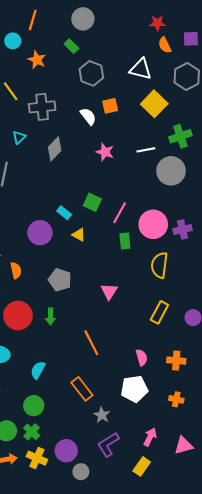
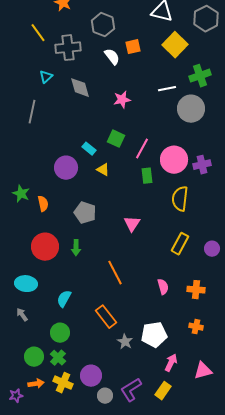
gray hexagon: (91, 73) -> (103, 25), moved
gray diamond: (55, 149) -> (80, 88), turned -60
pink star: (105, 152) -> (122, 100), moved, turned -30
white pentagon: (134, 389) -> (154, 335), moved
purple L-shape: (108, 444) -> (131, 390), moved

